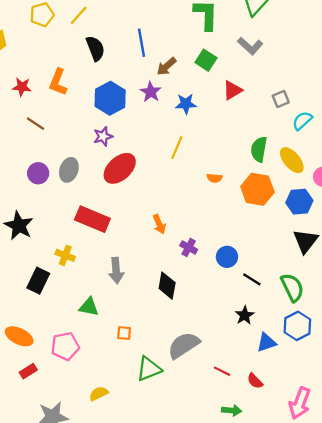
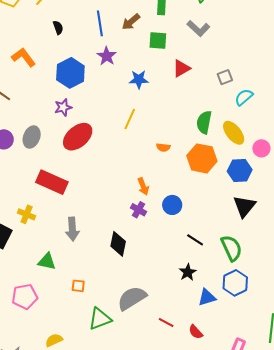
black semicircle: (95, 48) -> (58, 28), size x0.6
green square: (206, 60) -> (158, 40), turned -30
brown arrow: (166, 66) -> (131, 22), moved
orange L-shape: (58, 82) -> (24, 57), turned 120
purple star: (151, 92) -> (107, 56), moved
orange arrow: (159, 224) -> (143, 186), moved
blue circle: (227, 257) -> (172, 205), moved

